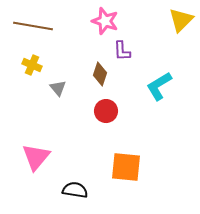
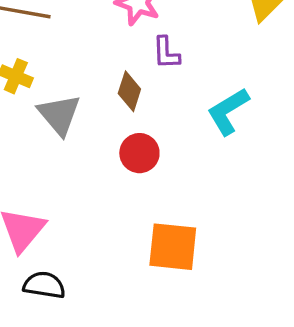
gray triangle: (58, 88) -> (59, 115), size x1.6
black semicircle: (75, 190) -> (44, 285), moved

